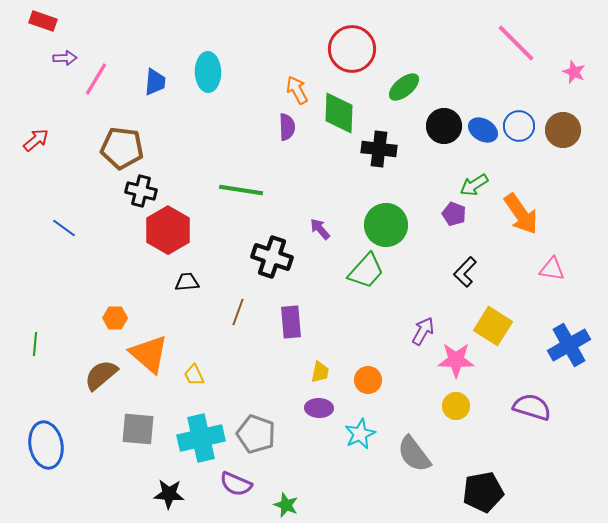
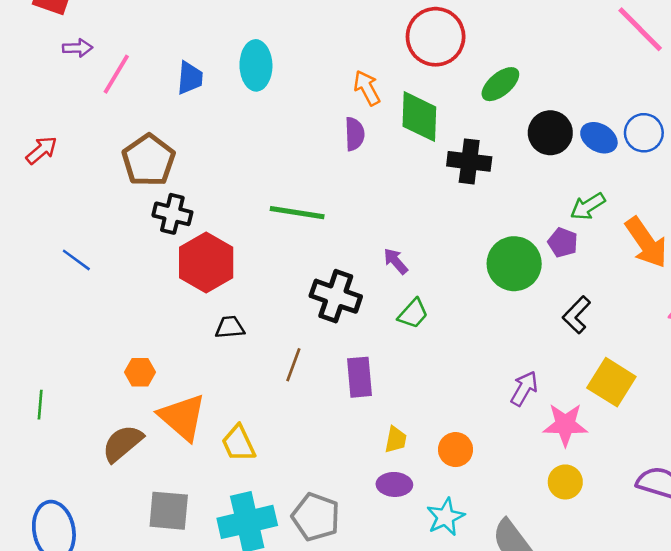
brown pentagon: (122, 148) -> (149, 160), turned 30
green circle: (386, 225) -> (514, 264), moved
green trapezoid: (366, 271) -> (413, 314), moved, size x0.7
yellow trapezoid: (194, 375) -> (238, 443), size x1.4

